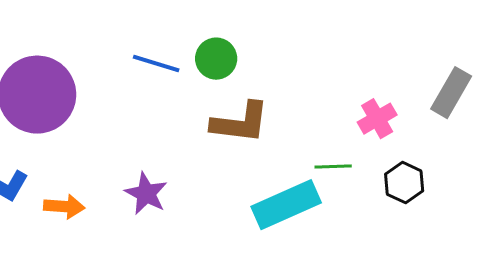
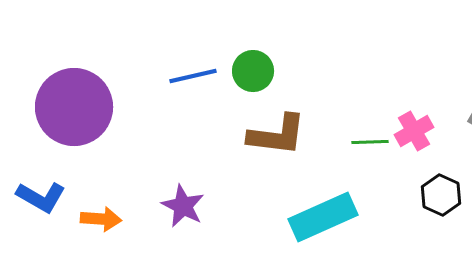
blue line: (156, 64) -> (193, 76), turned -30
green line: (333, 167) -> (370, 142), moved

